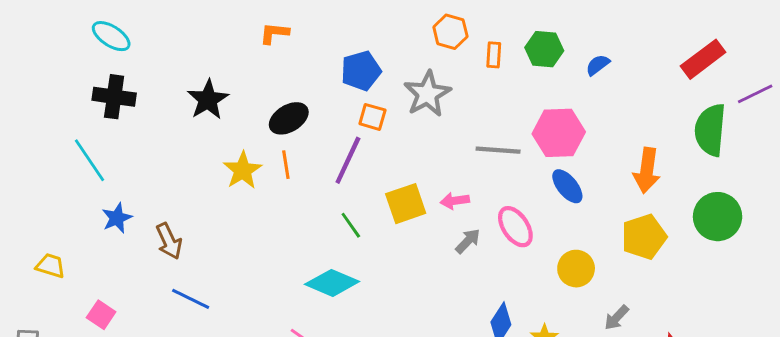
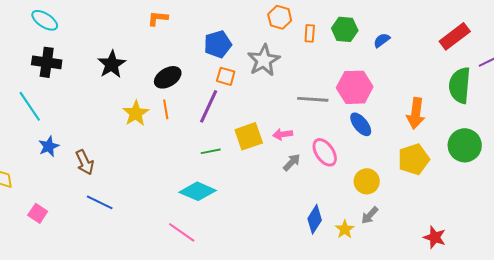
green line: (351, 225) -> (211, 151), turned -66
gray arrow: (616, 318) -> (370, 215), moved

